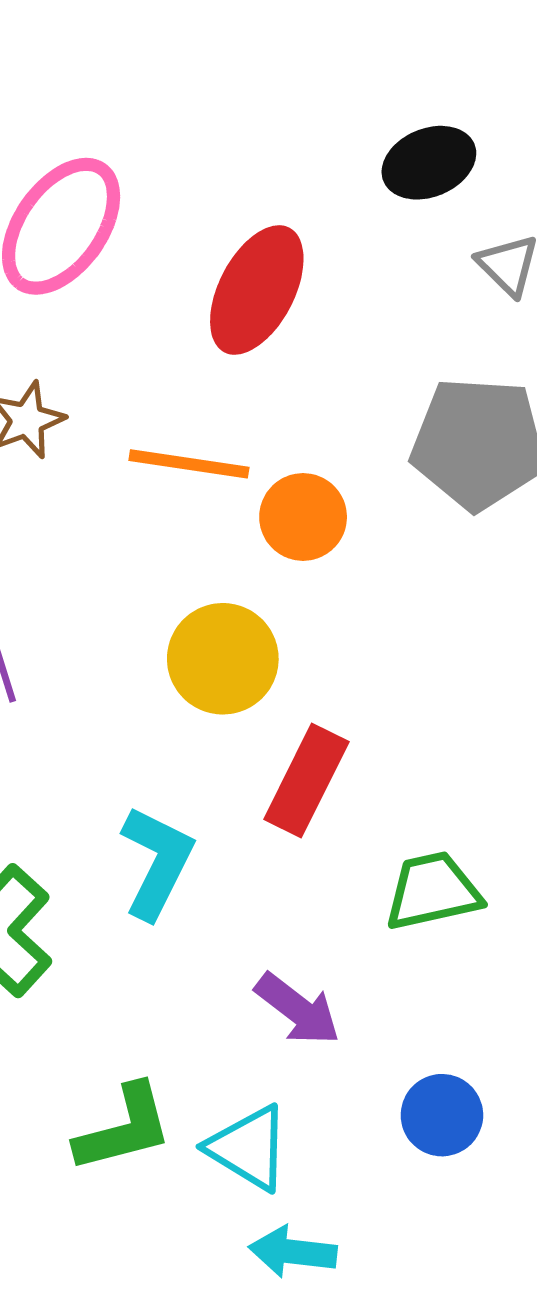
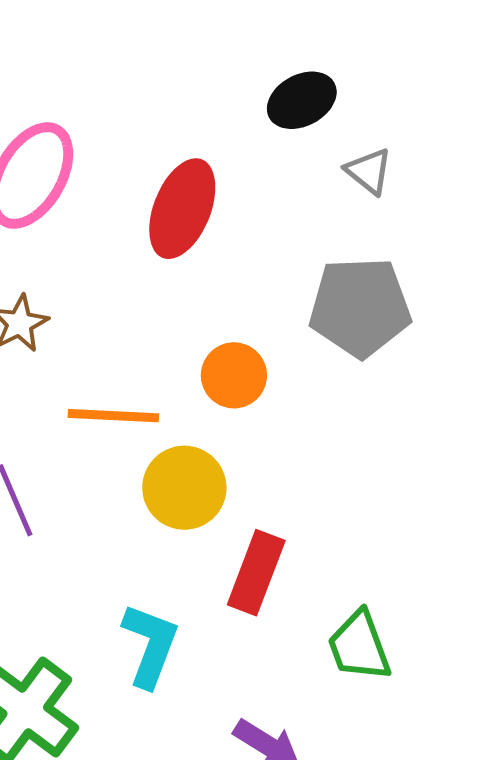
orange line: (189, 464) -> (113, 416), moved
green trapezoid: (433, 891) -> (359, 646), turned -92

